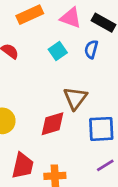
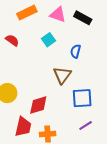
blue semicircle: (91, 49) -> (76, 51), moved
red diamond: (53, 124) -> (38, 105), moved

